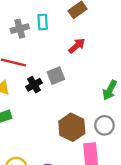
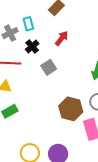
black cross: (34, 85) -> (32, 46), moved

